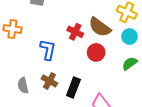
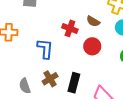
brown semicircle: (100, 27) -> (93, 21), size x0.6
brown cross: (49, 81) -> (50, 79), turned 35

